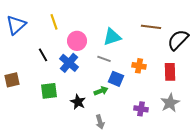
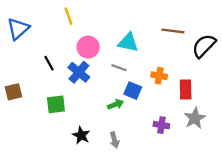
yellow line: (54, 22) -> (69, 16), moved
cyan triangle: (112, 37) -> (128, 42), turned 30
red rectangle: (170, 72) -> (186, 89), moved
black star: (78, 102) -> (81, 135), moved

